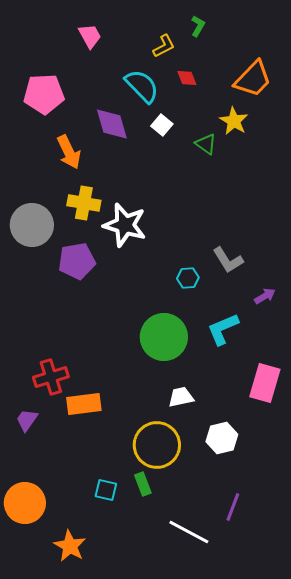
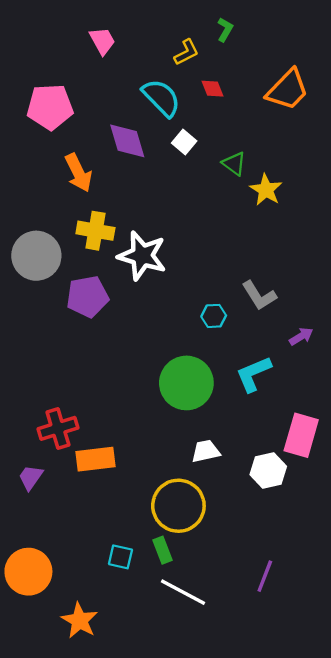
yellow star: (234, 121) -> (266, 190), moved
white hexagon: (222, 438) -> (268, 470), moved
white line: (189, 532) -> (183, 592), moved

